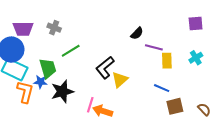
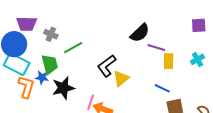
gray cross: (54, 28) -> (51, 34), moved
black semicircle: (137, 33) -> (140, 33), size x1.5

